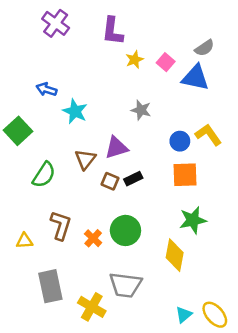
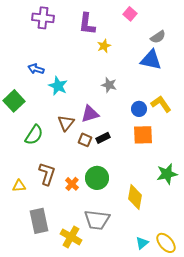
purple cross: (56, 23) -> (43, 18), turned -30
pink square: (166, 62) -> (130, 14), moved
green star: (193, 220) -> (167, 174), moved

